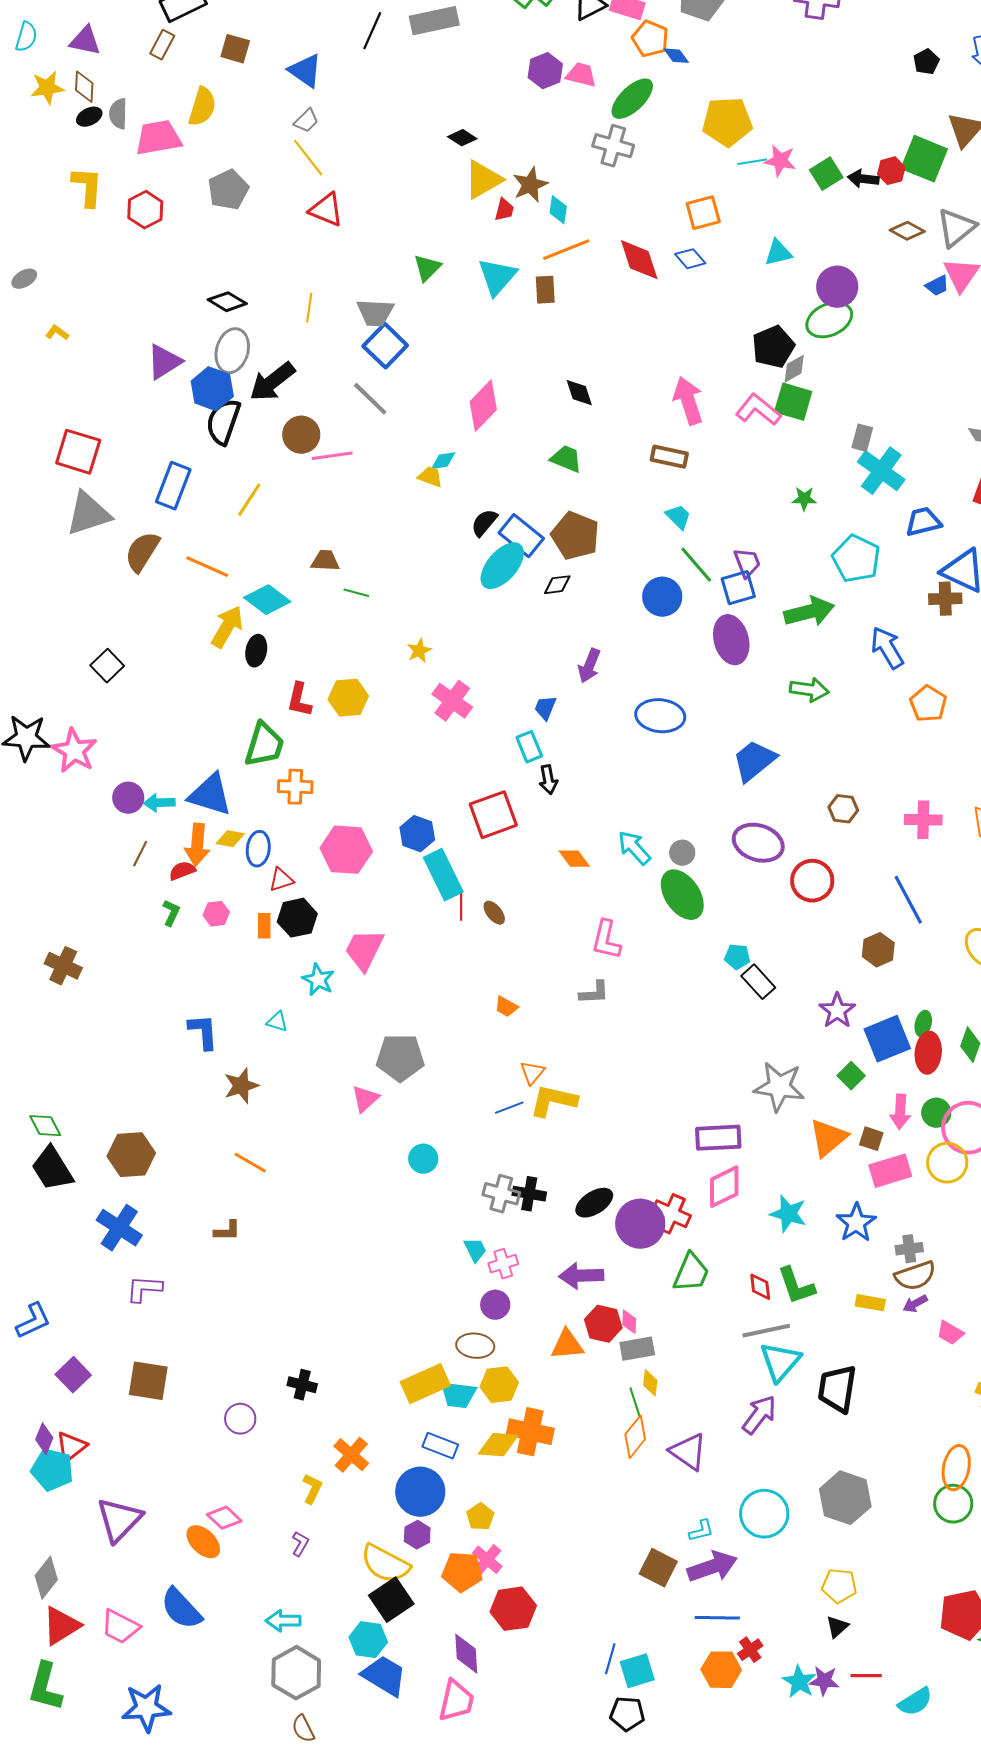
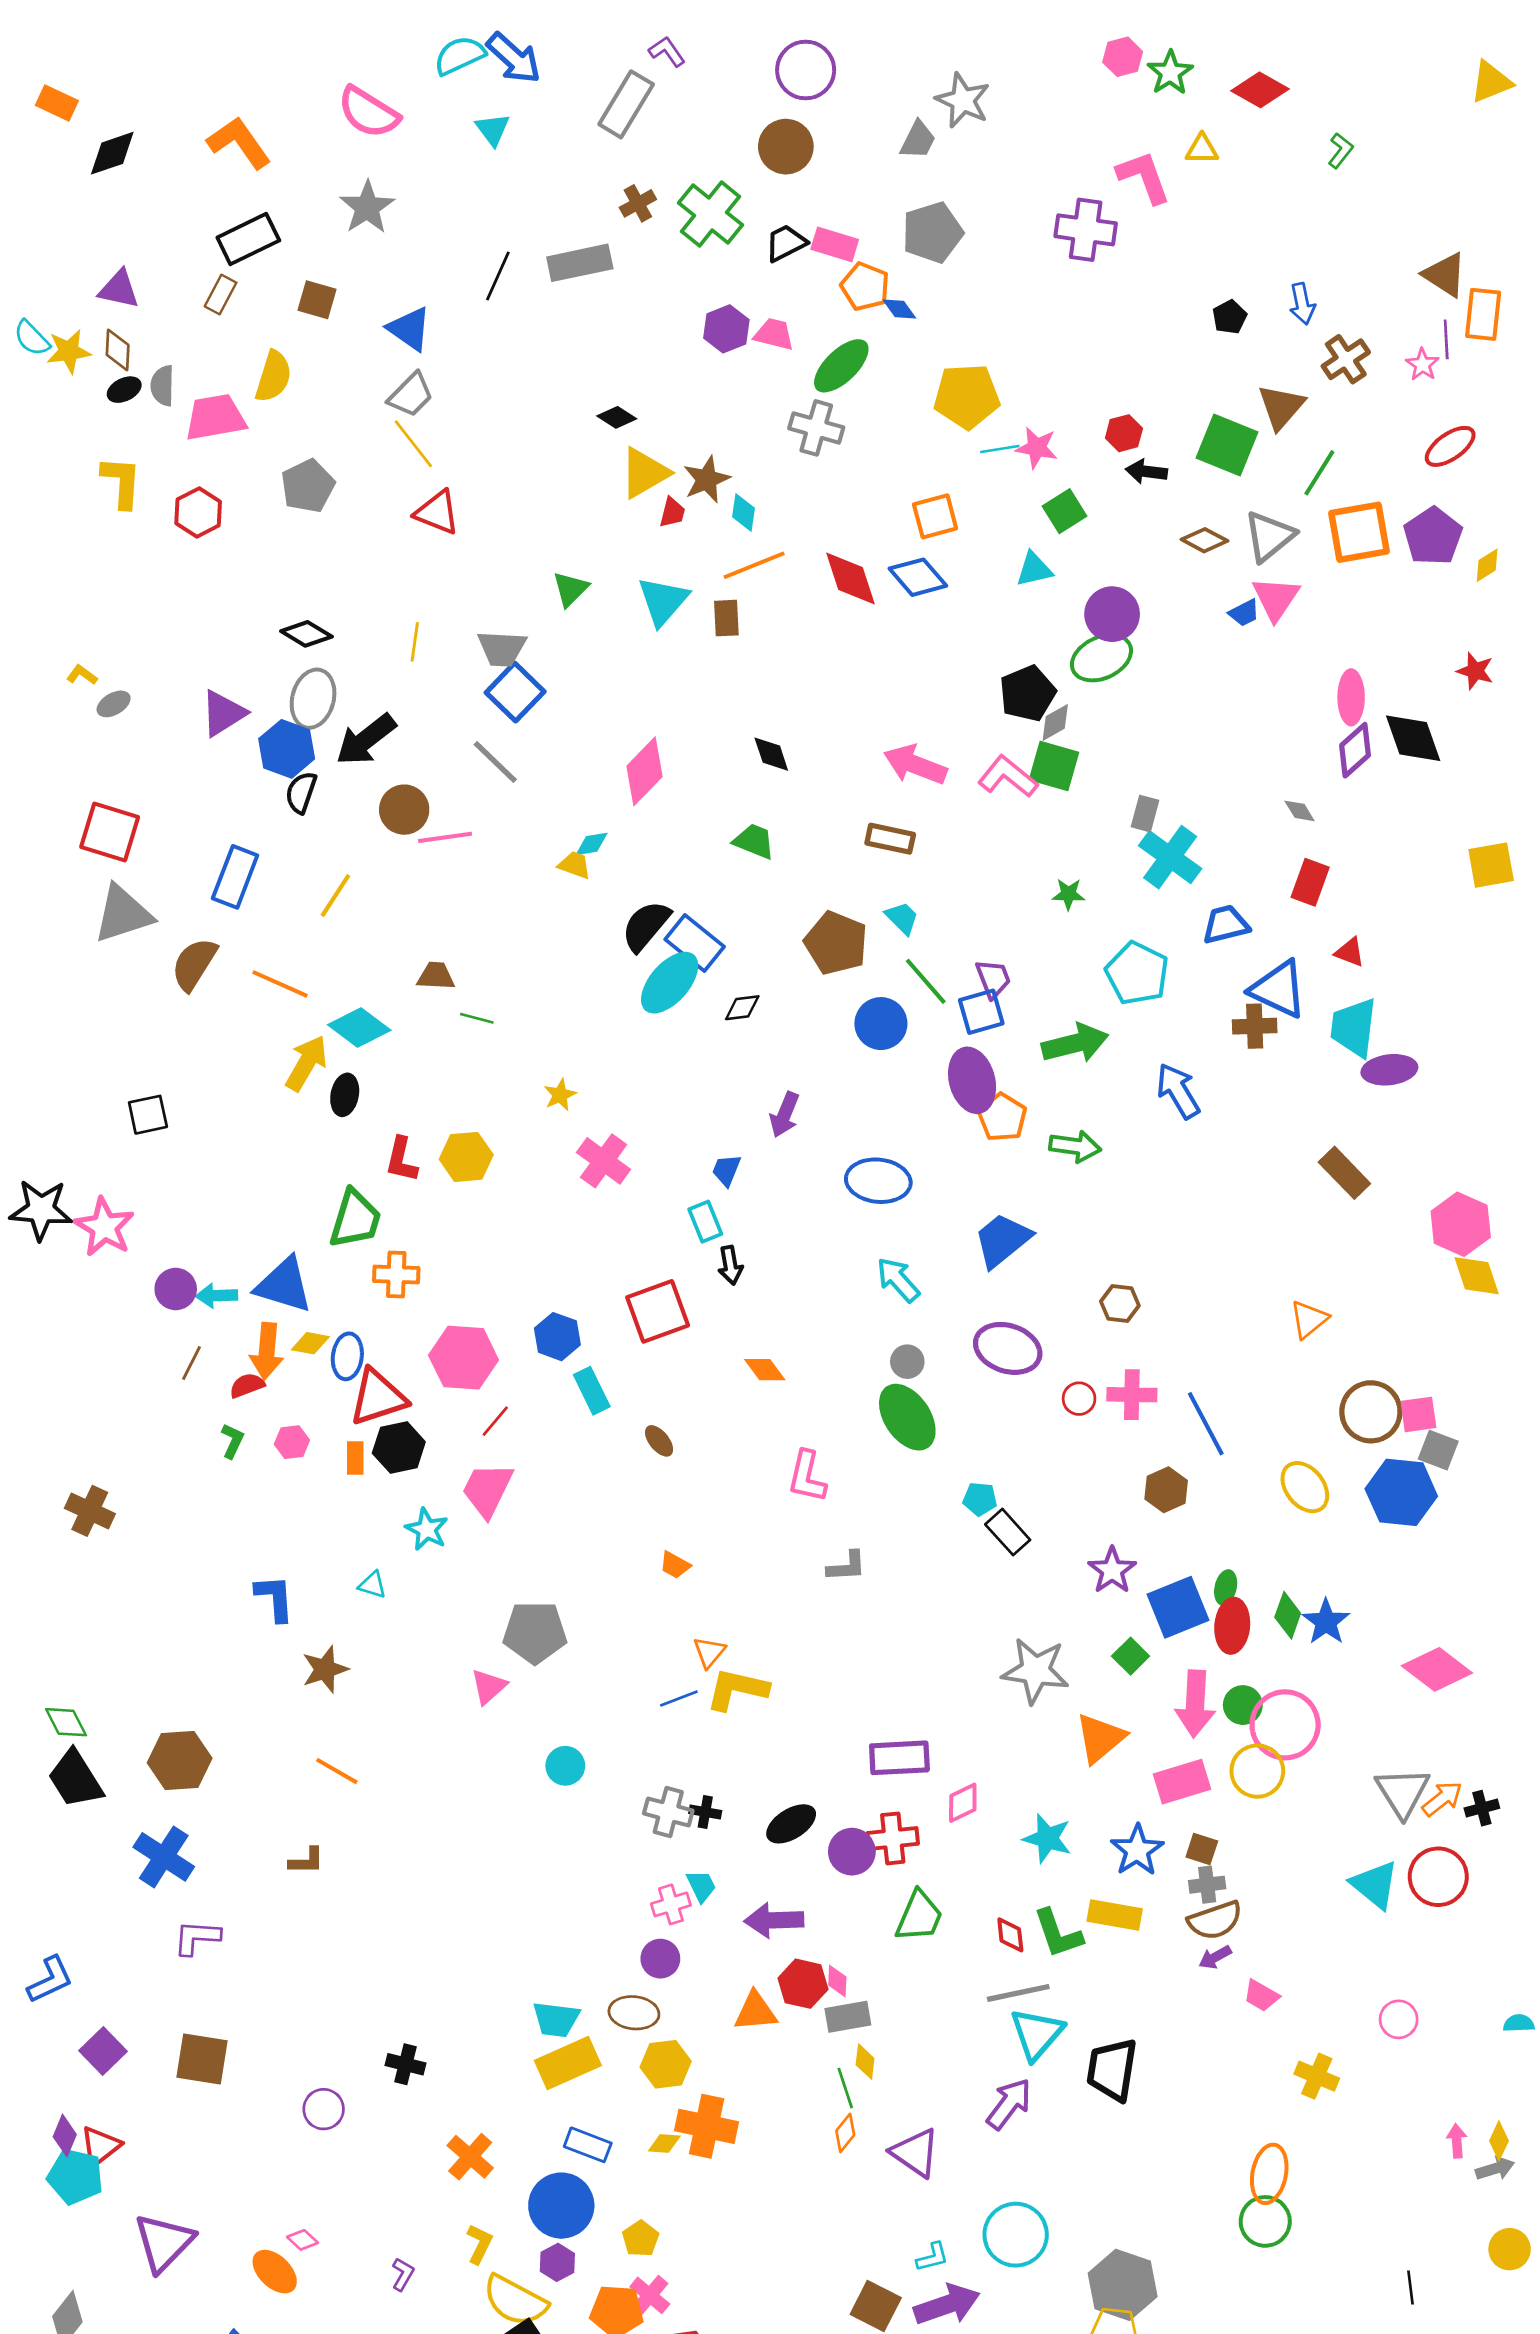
cyan semicircle: (26, 37) -> (32, 338), moved, turned 120
gray trapezoid: (306, 121) -> (411, 395), size x1.4
red hexagon: (891, 171) -> (1124, 433), moved
green square: (826, 174) -> (1064, 511), moved
blue diamond: (690, 259) -> (918, 577), size x1.4
gray ellipse: (24, 279) -> (114, 704), moved
pink arrow: (688, 401) -> (915, 765), turned -51
black semicircle: (223, 422) -> (301, 792), size x0.7
black semicircle: (484, 523) -> (646, 926), size x1.4
brown pentagon: (575, 536) -> (836, 943), moved
black square: (107, 666) -> (148, 1115), turned 32
orange pentagon: (928, 704) -> (1002, 1117), moved
pink cross: (923, 820) -> (1132, 1395), moved
cyan arrow: (634, 848) -> (898, 1280), moved
cyan rectangle: (443, 875) -> (592, 1391), size x0.7
red triangle: (281, 880) -> (378, 1397), size x1.8
red circle: (812, 881) -> (1079, 1399), size x0.6
red line: (461, 907) -> (495, 1421), moved, turned 40
gray L-shape: (594, 993) -> (847, 1566), moved
pink arrow: (900, 1112) -> (1195, 1704), size x1.4
purple rectangle: (718, 1138) -> (899, 1758), moved
brown square: (871, 1139) -> (1202, 1849), moved
pink diamond: (724, 1187) -> (963, 1803), size x0.7
black cross: (529, 1194) -> (705, 1812), size x0.7
red cross: (671, 1214) -> (893, 1838), turned -30
purple circle: (640, 1224) -> (852, 1852), size x0.7
cyan trapezoid: (475, 1250) -> (701, 1886), moved
yellow rectangle: (870, 1303) -> (1115, 1915), moved, size x1.4
cyan trapezoid: (458, 1395) -> (556, 2019), moved
orange diamond: (635, 1437) -> (845, 2133), size x0.7
yellow diamond: (498, 1445) -> (664, 2143), size x0.6
yellow L-shape: (312, 1489) -> (479, 2244), moved
gray hexagon: (845, 1498) -> (1123, 2285), moved
pink diamond: (224, 1518) -> (302, 2240), size x0.7

